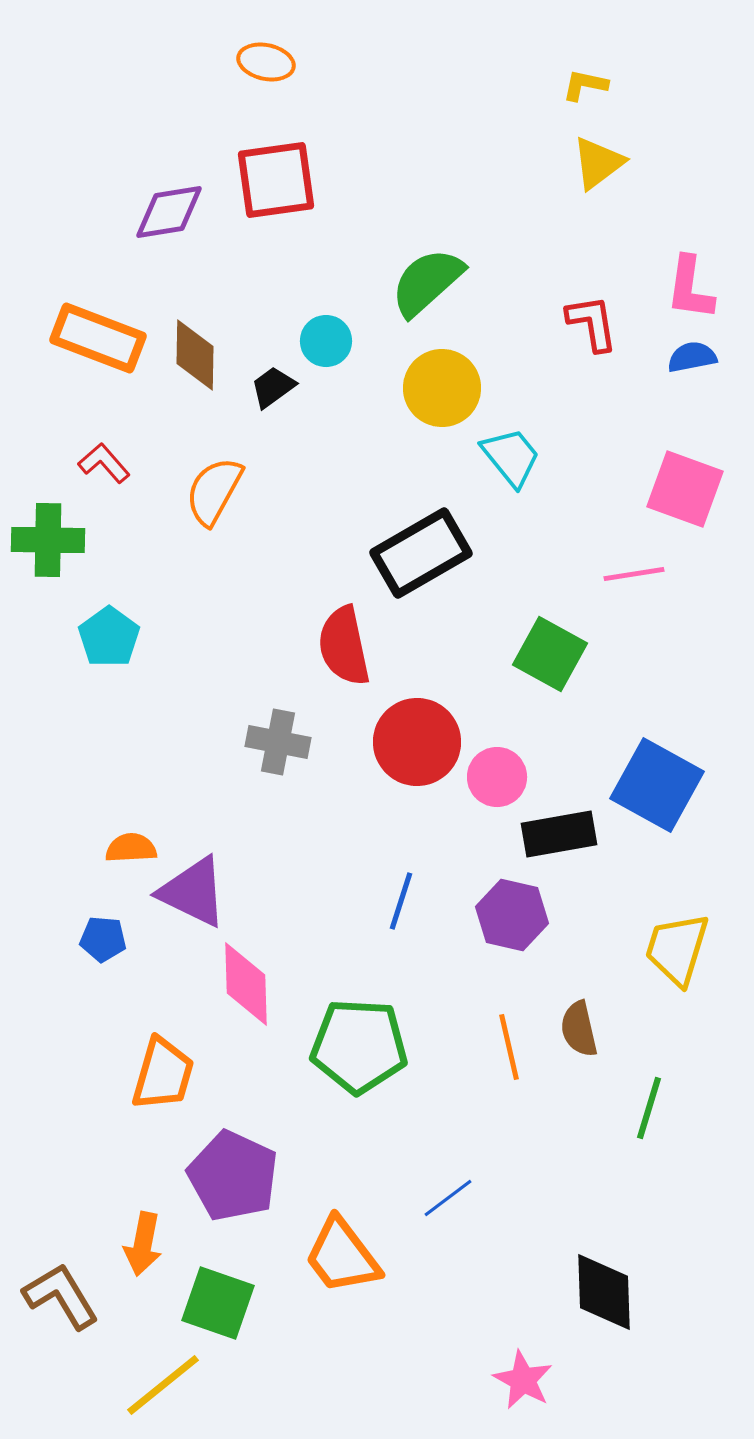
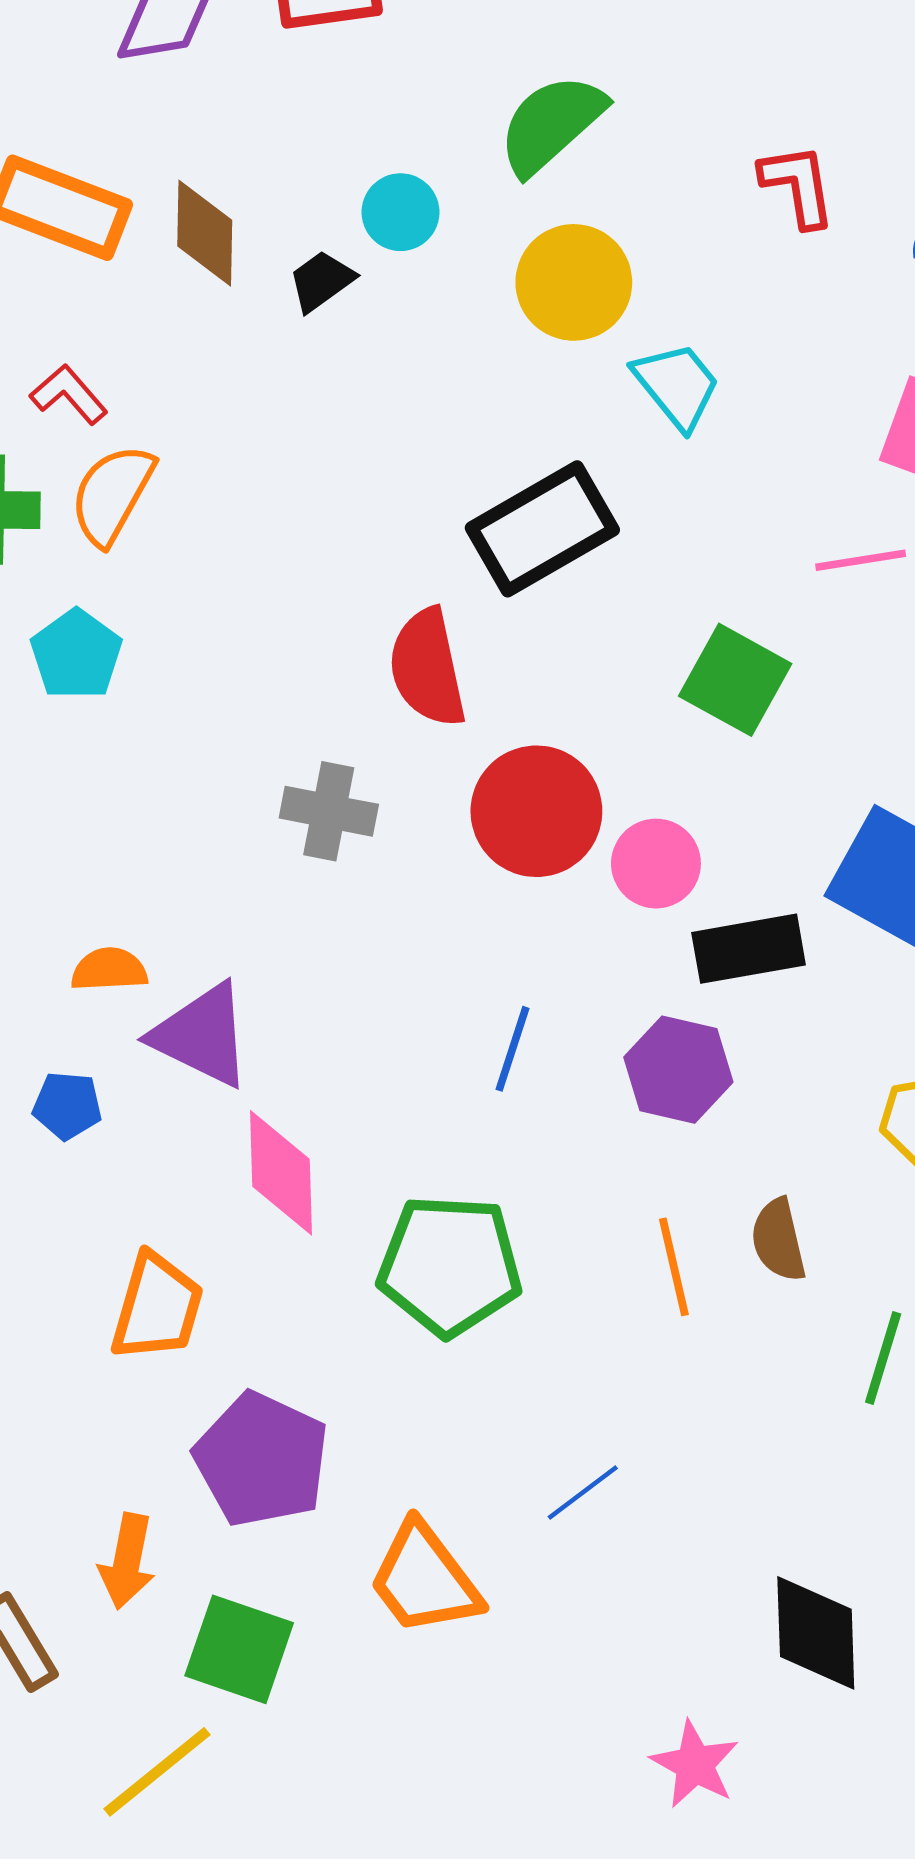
orange semicircle: (214, 491) -> (112, 495), moved

